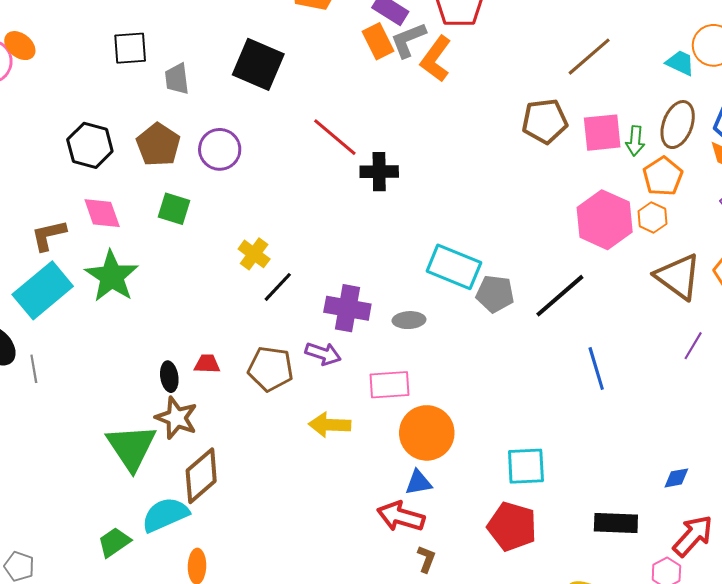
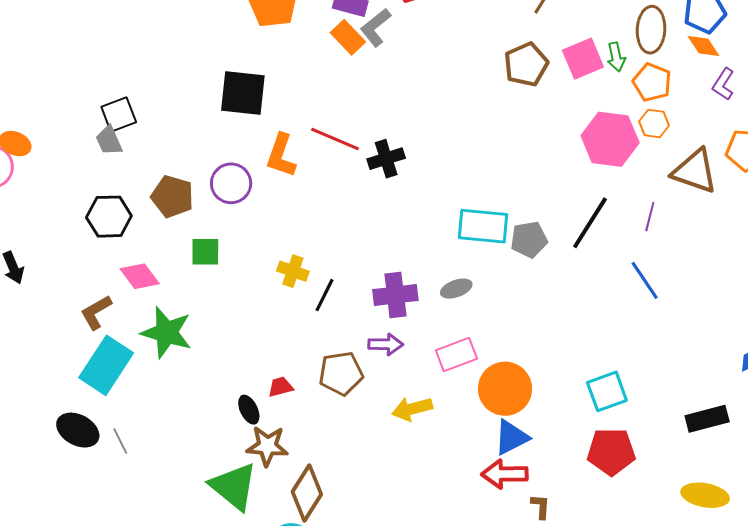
orange L-shape: (436, 59) -> (281, 155), moved
gray trapezoid: (177, 79) -> (109, 141), moved
purple line: (693, 346) -> (650, 217), moved
blue triangle: (418, 483) -> (511, 437), size x1.4

